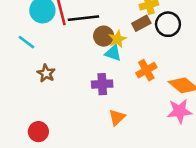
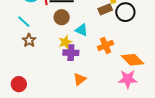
brown circle: (104, 36) -> (62, 17), moved
yellow star: (117, 39) -> (65, 42), moved
cyan line: (26, 42) -> (24, 22), moved

